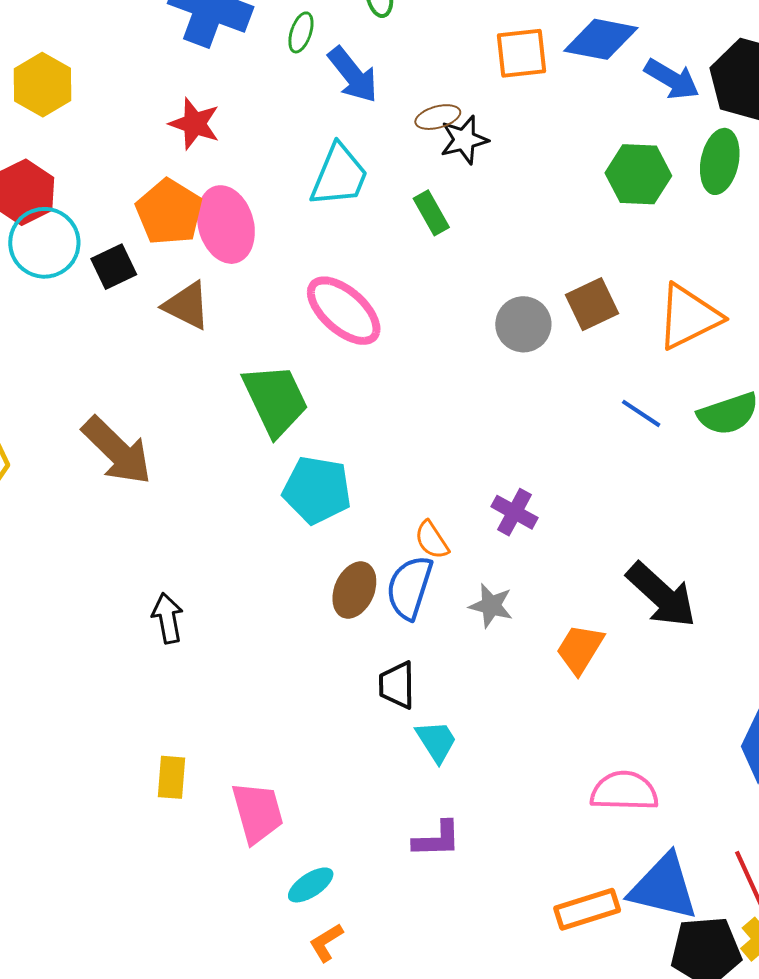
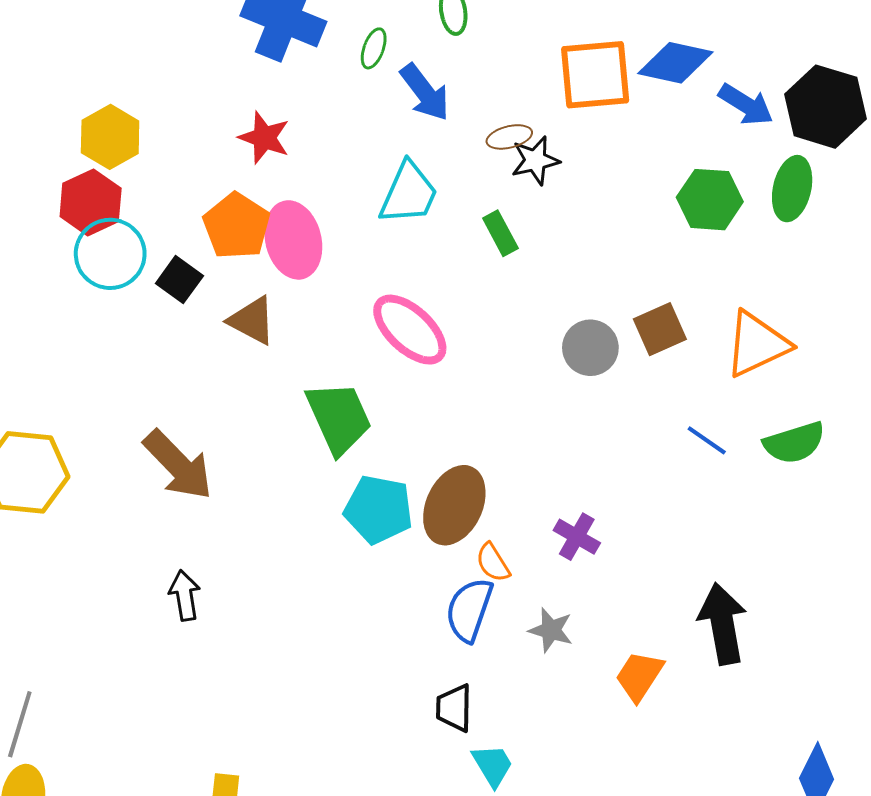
orange square: (521, 53) -> (595, 75), size x1.4
yellow hexagon: (43, 85) -> (110, 137), moved
black square: (114, 267) -> (179, 280), turned -30
brown ellipse: (354, 590) -> (454, 505), moved, size x1.4
black arrow: (661, 595) -> (723, 624), turned -144
black arrow: (168, 618) -> (185, 595), moved

